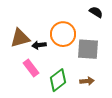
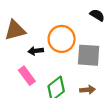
brown triangle: (20, 38) -> (15, 30), moved

